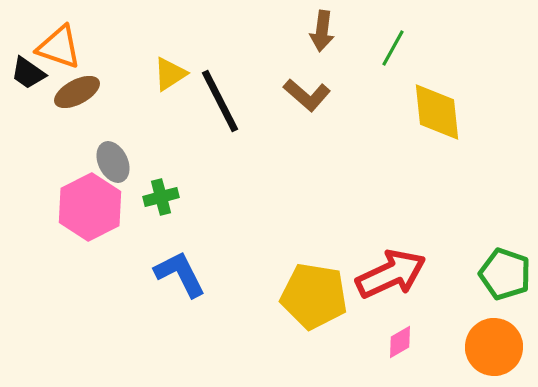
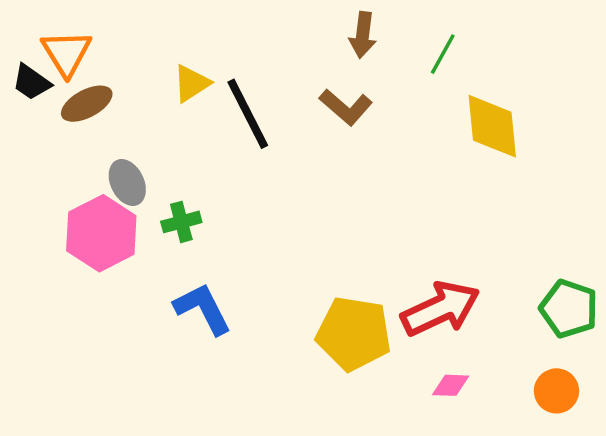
orange triangle: (59, 47) -> (66, 53), turned 39
pink diamond: (400, 342) -> (451, 385), turned 32
orange circle: (494, 347) -> (556, 391), size x0.7

